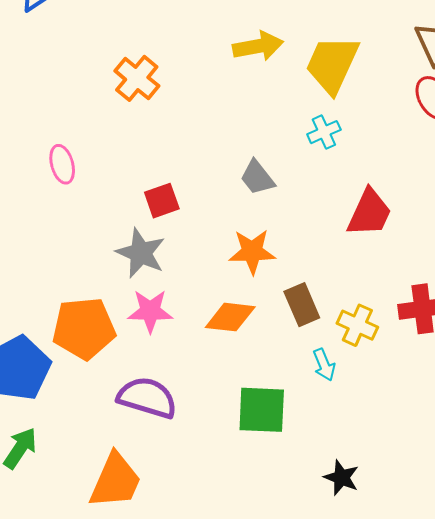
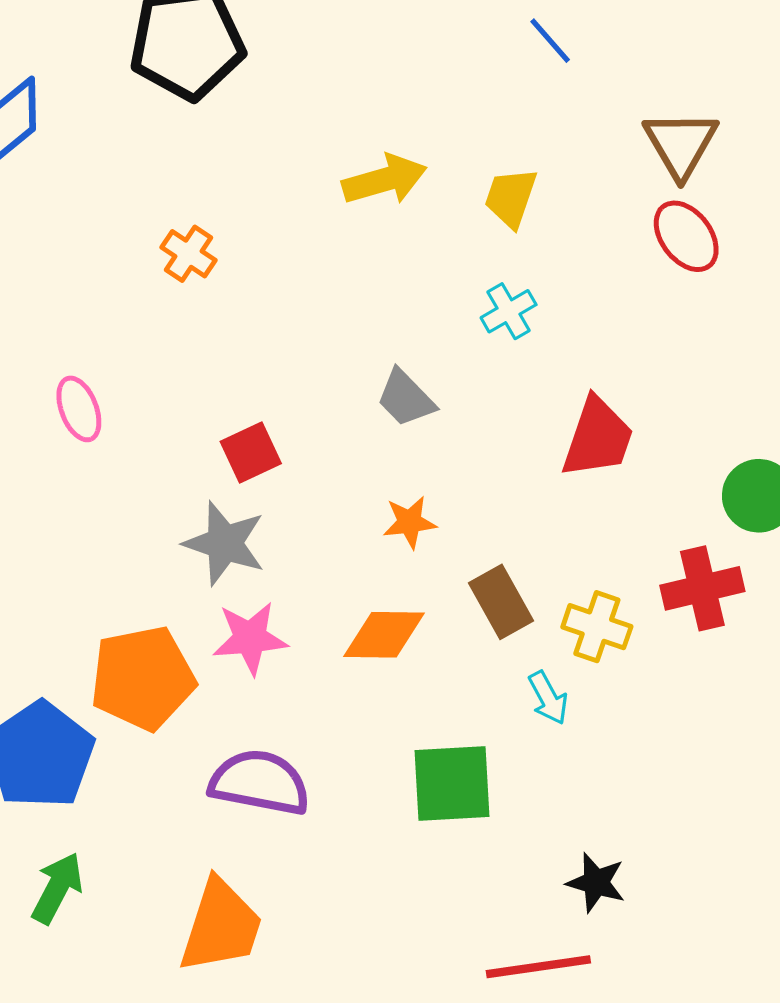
yellow trapezoid: (332, 64) -> (511, 198), size x0.6
orange cross: (137, 78) -> (189, 254), size x0.7
orange star: (252, 252) -> (410, 522), size x0.7

